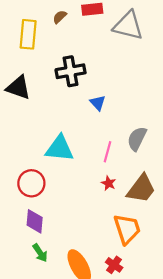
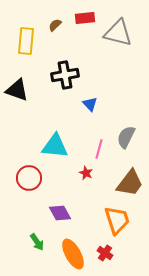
red star: (109, 183) -> (86, 173), moved
purple diamond: (35, 221) -> (60, 213), moved, turned -35

